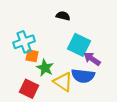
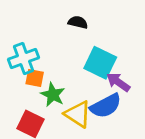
blue semicircle: (83, 76) -> (106, 106), turned -35

